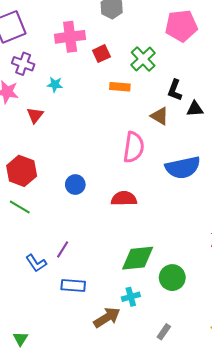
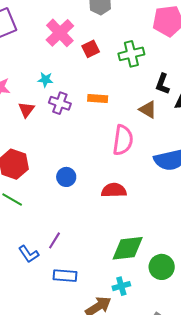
pink cross: (70, 37) -> (60, 33), turned -36
green cross: (143, 59) -> (131, 54), turned 30
purple cross: (23, 64) -> (60, 103), moved
orange rectangle: (120, 87) -> (98, 98), moved

